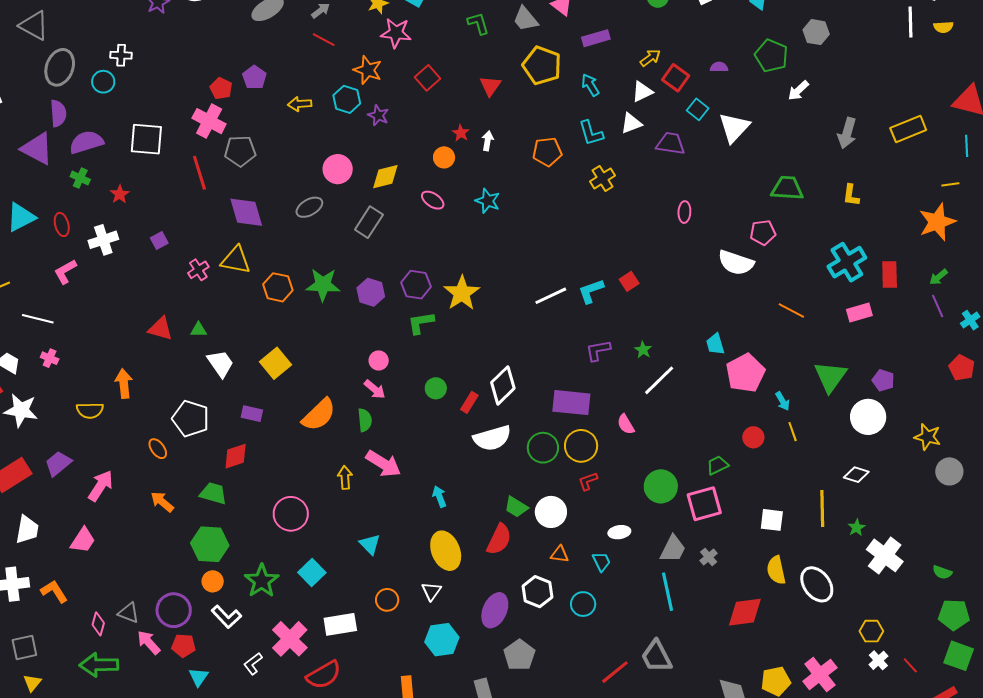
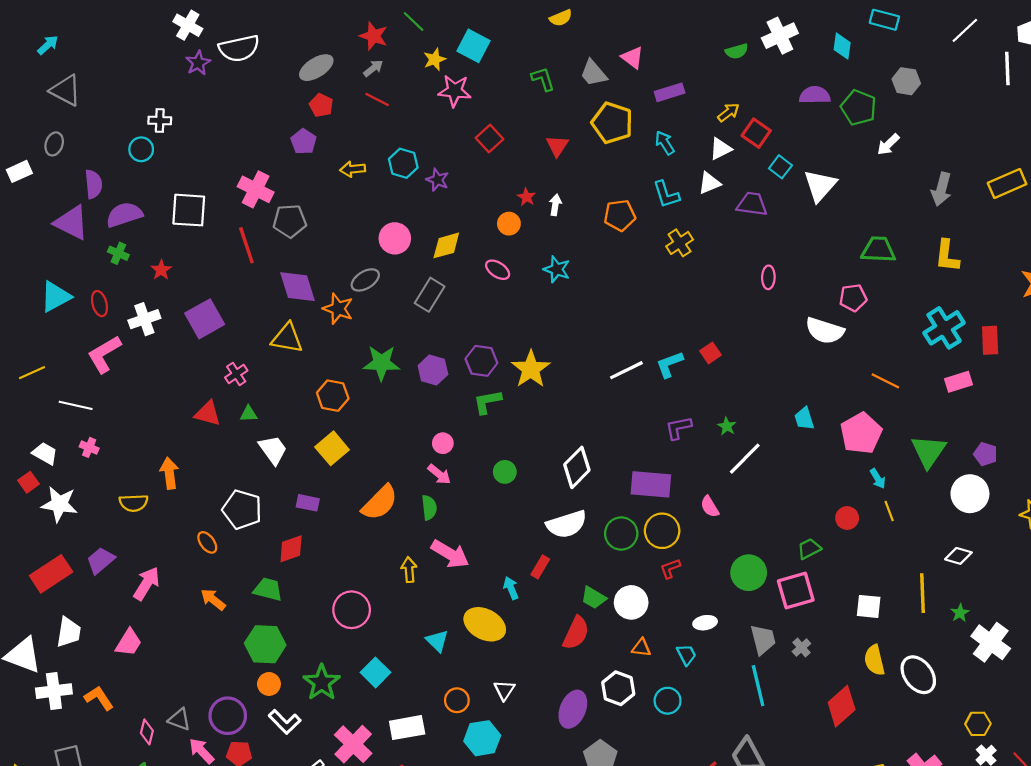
gray ellipse: (60, 67) -> (54, 144), moved, size x0.6
purple semicircle: (719, 67) -> (815, 95), moved, size x1.6
orange star: (368, 70) -> (338, 309), moved
red pentagon: (221, 88) -> (321, 105), moved
yellow L-shape: (851, 195) -> (947, 256), size x1.4
purple square: (159, 241) -> (205, 319), size x2.0
pink cross: (198, 270) -> (236, 374), moved
pink L-shape: (65, 272) -> (104, 354), size x1.4
orange hexagon: (278, 287) -> (333, 396), moved
pink pentagon: (745, 373) -> (861, 433), moved
red rectangle: (469, 402) -> (540, 567), moved
gray trapezoid: (673, 549) -> (763, 640), turned -40
yellow ellipse: (446, 551) -> (485, 624), moved, turned -39
red diamond: (745, 612) -> (842, 706), turned -33
cyan hexagon: (442, 640) -> (482, 738), moved

